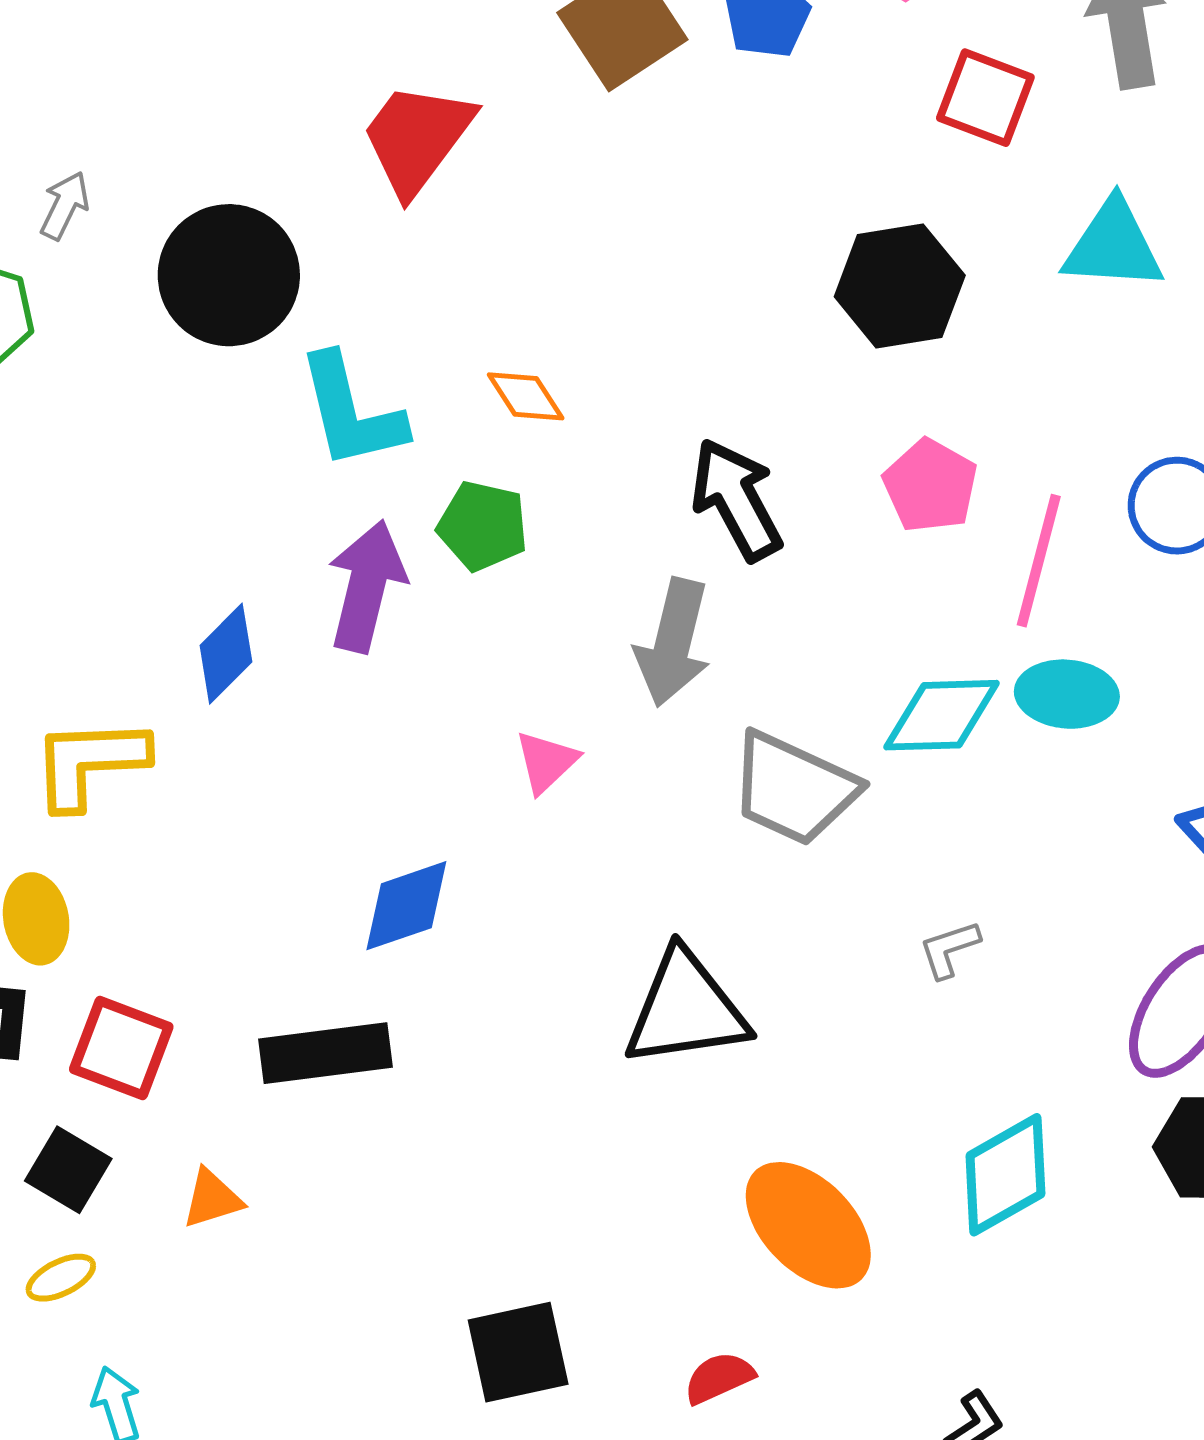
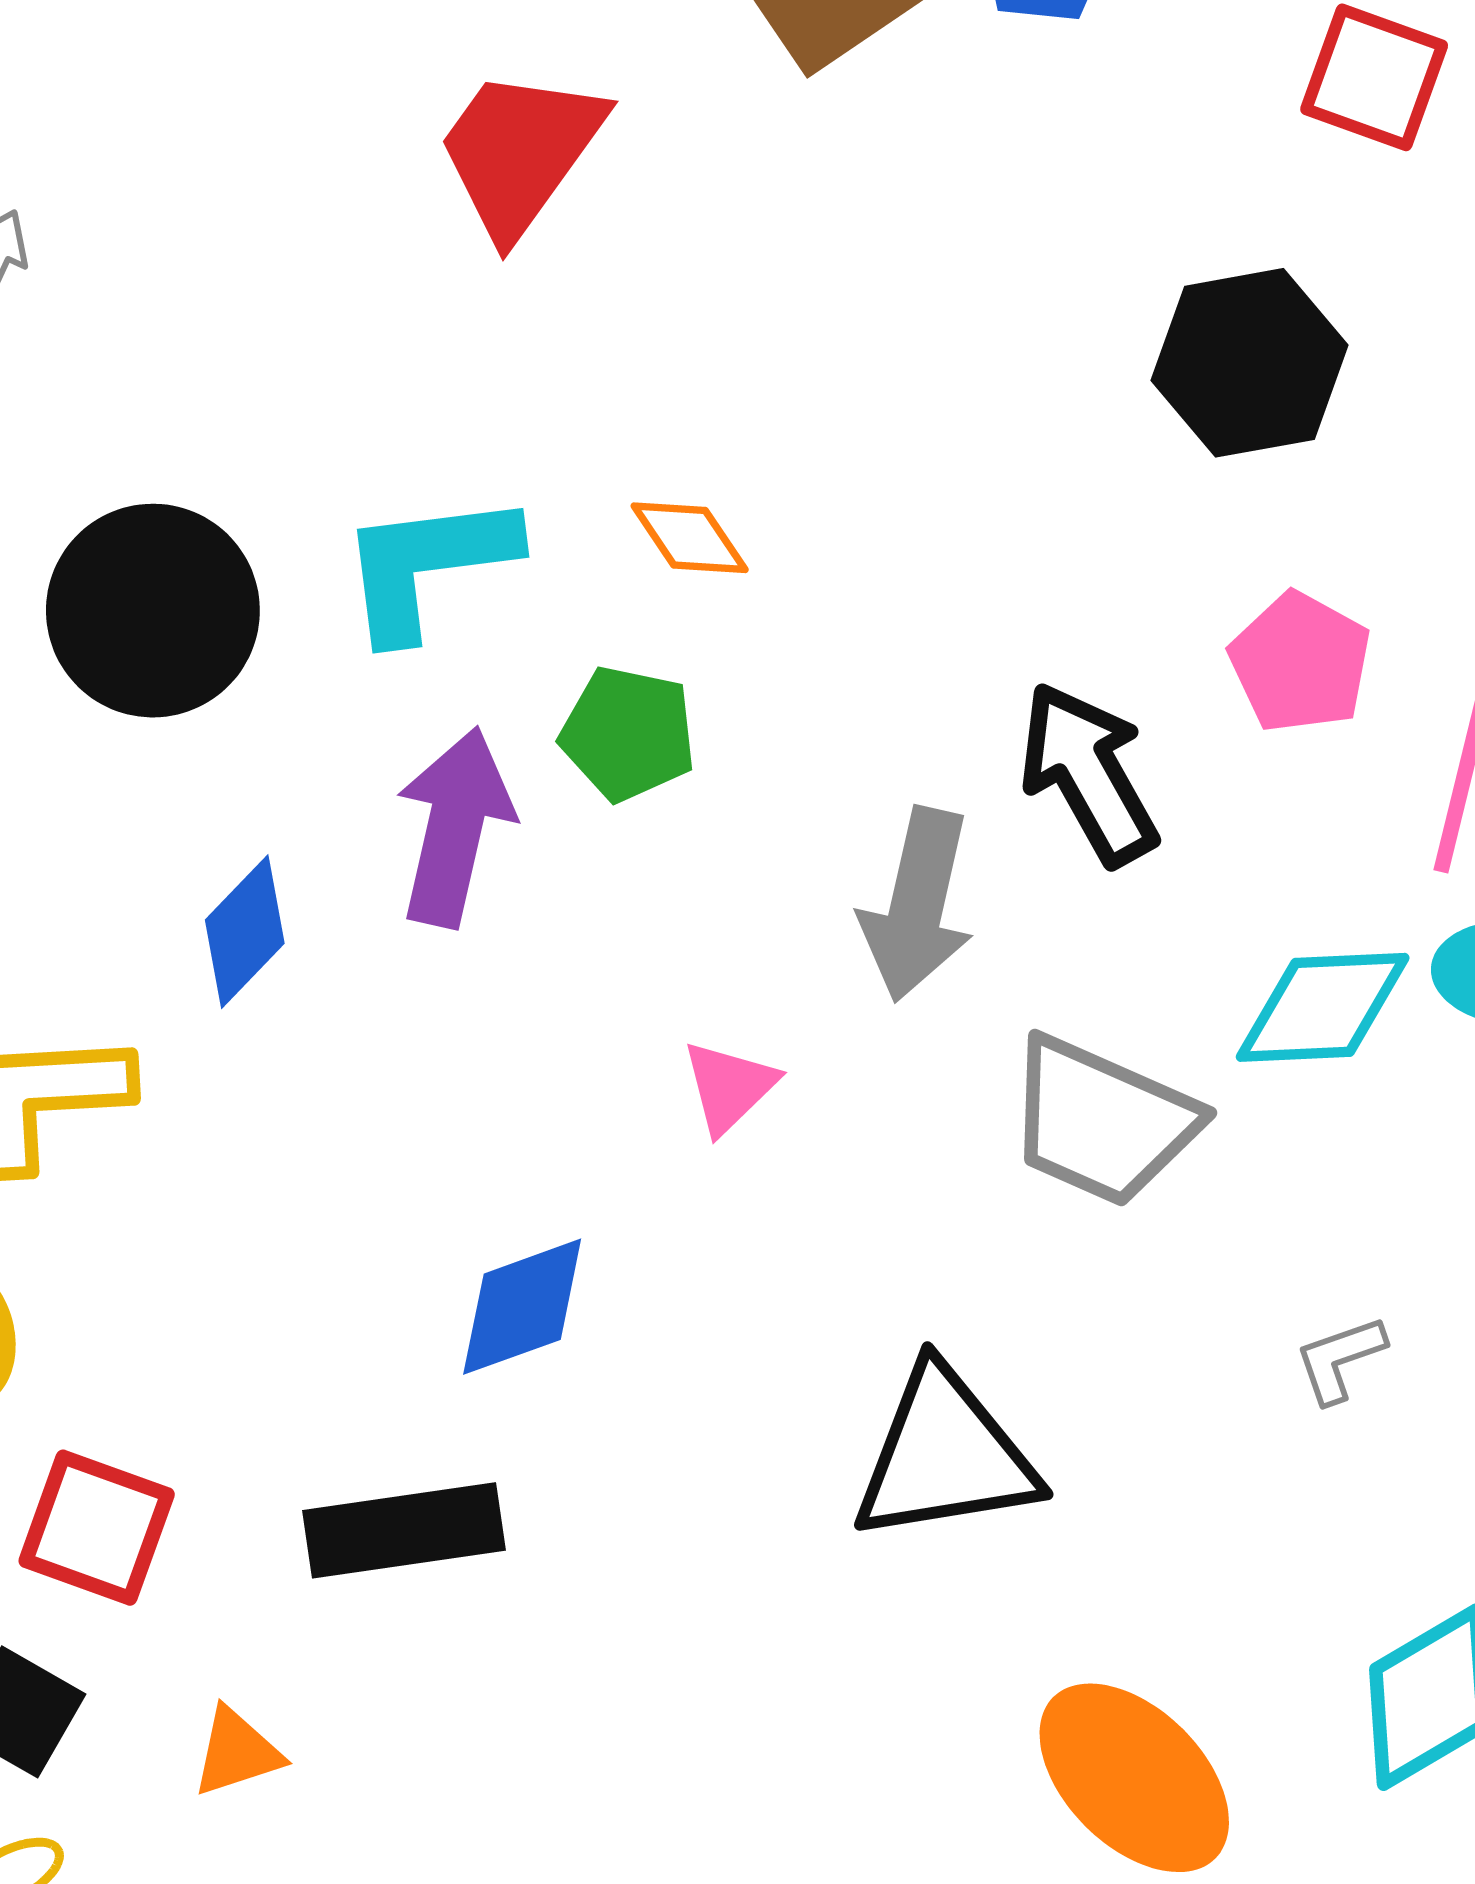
black circle: (229, 275) -> (153, 611), moved
cyan L-shape: (351, 412) -> (427, 565), turned 97
black arrow: (736, 499) -> (1088, 774), moved

